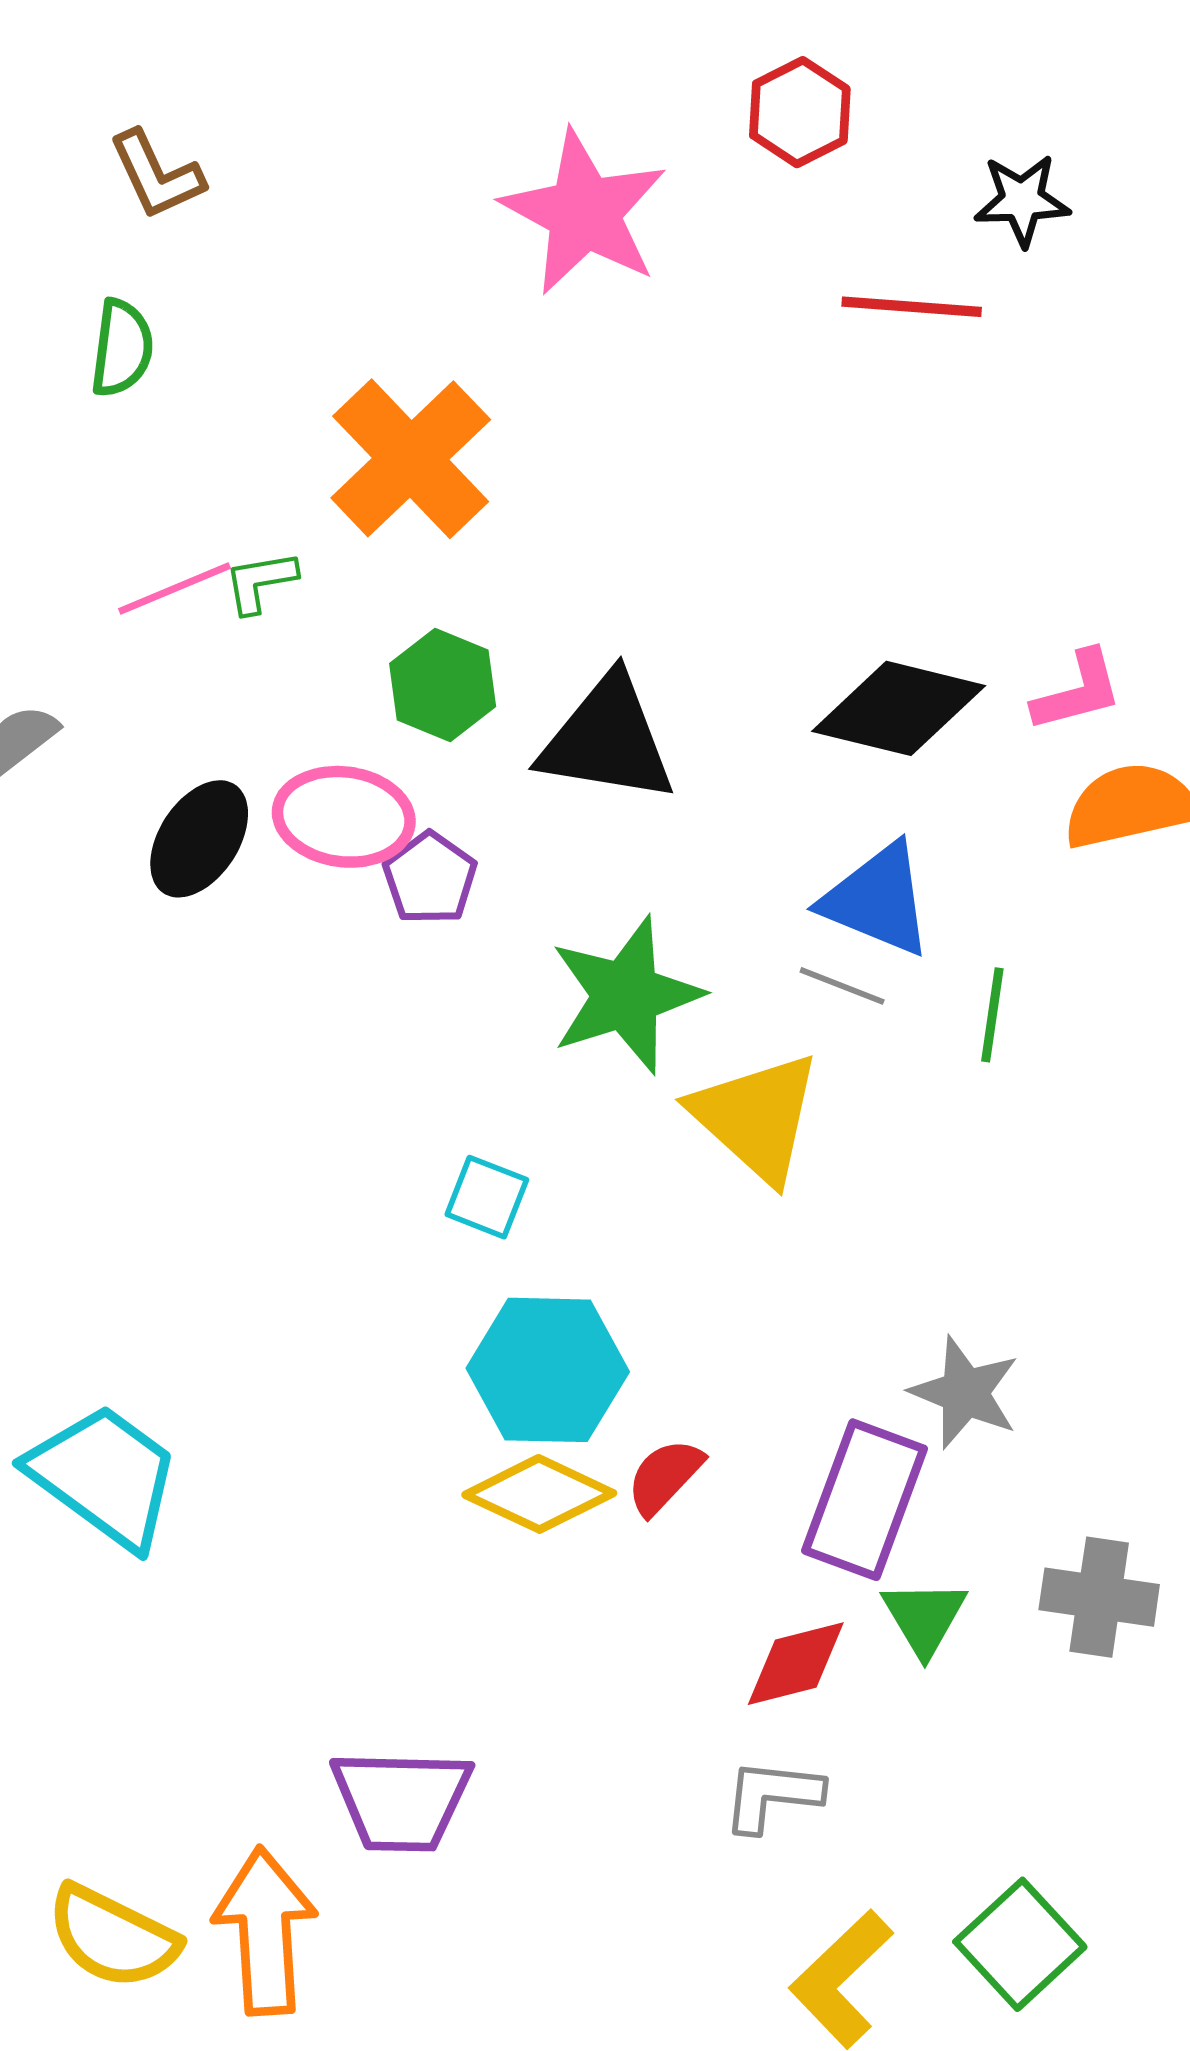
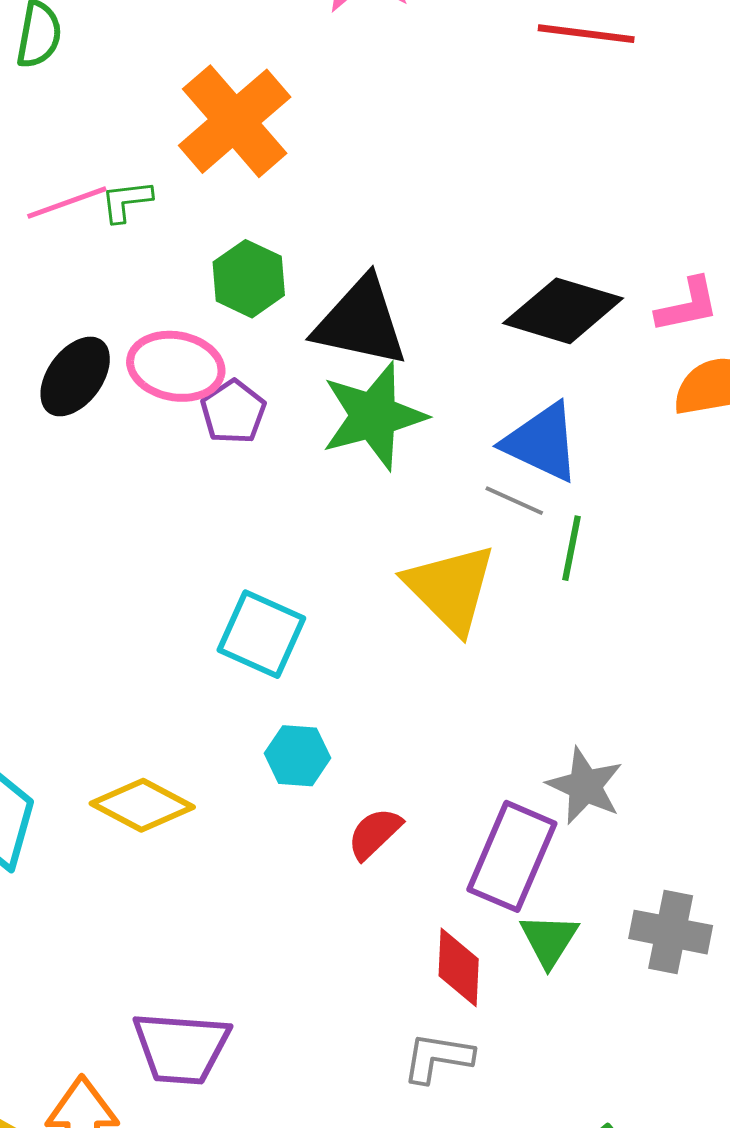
green star: (626, 995) -> (374, 416), moved
green line: (992, 1015) -> (571, 548), moved
cyan square: (487, 1197) -> (261, 634), size x1.5
cyan hexagon: (548, 1370) -> (297, 756), size x0.6
yellow diamond: (539, 1494) -> (142, 805), moved
red diamond: (796, 1664) -> (459, 967), turned -76

